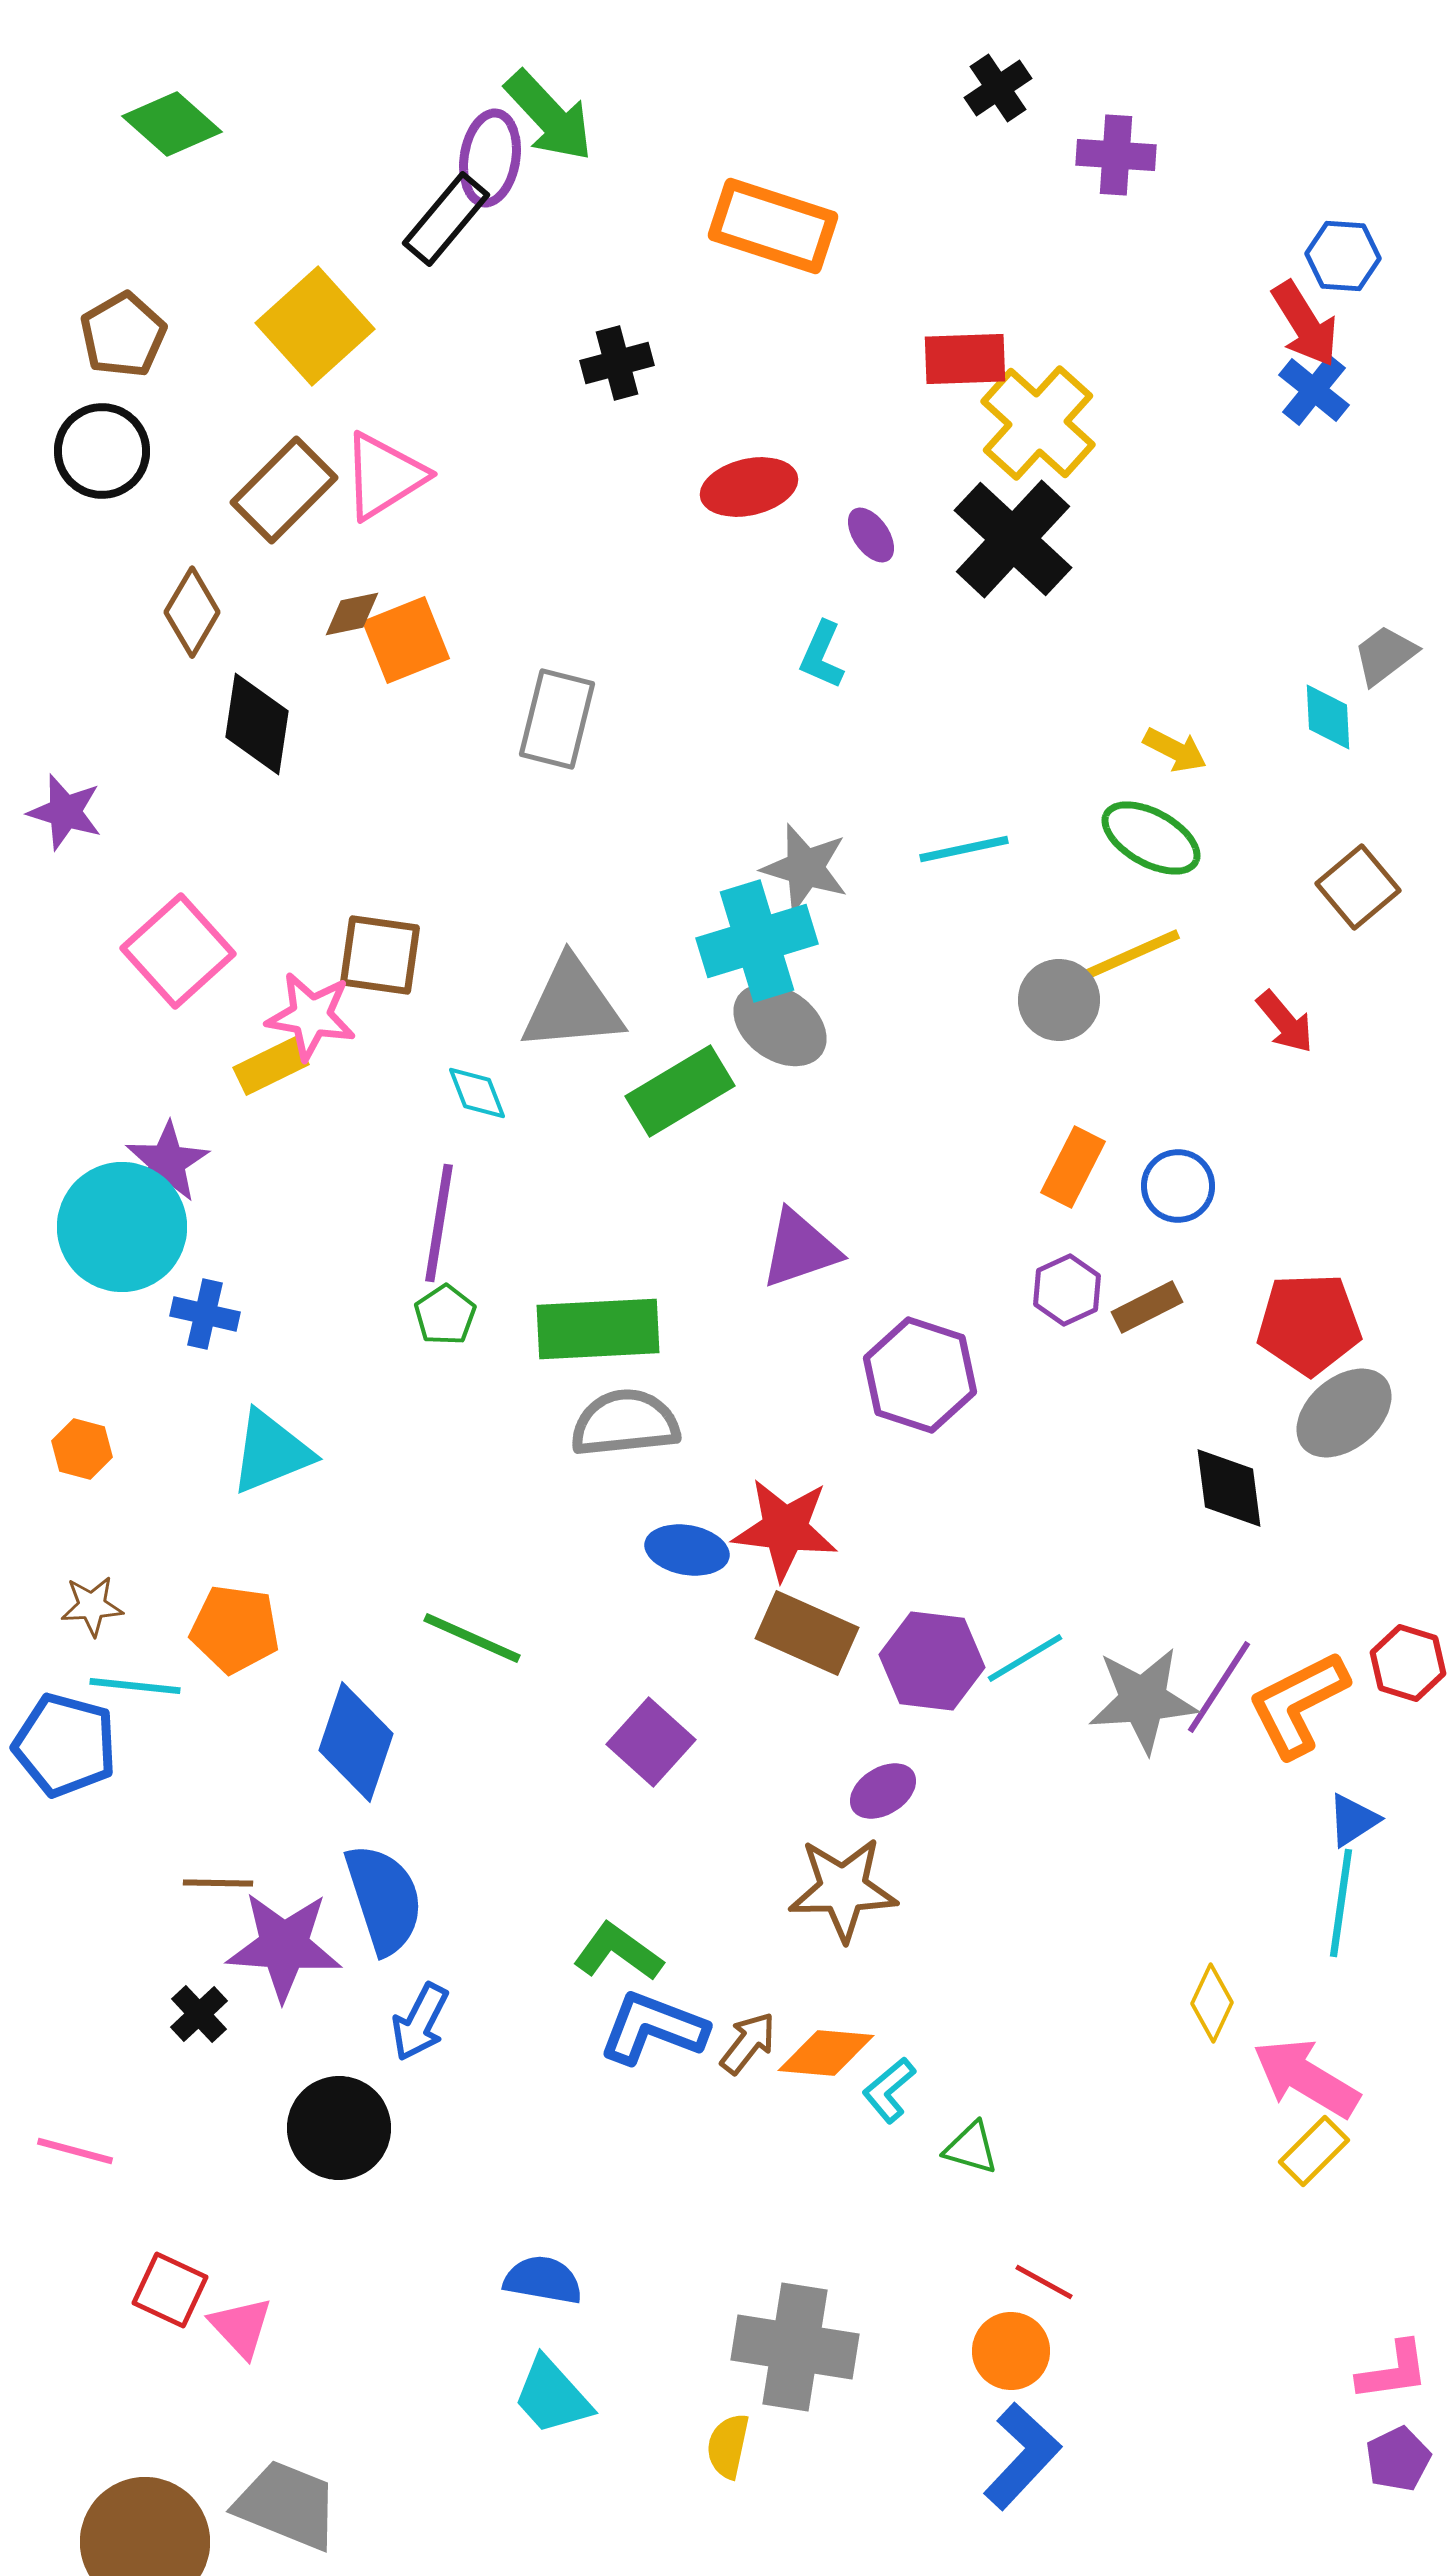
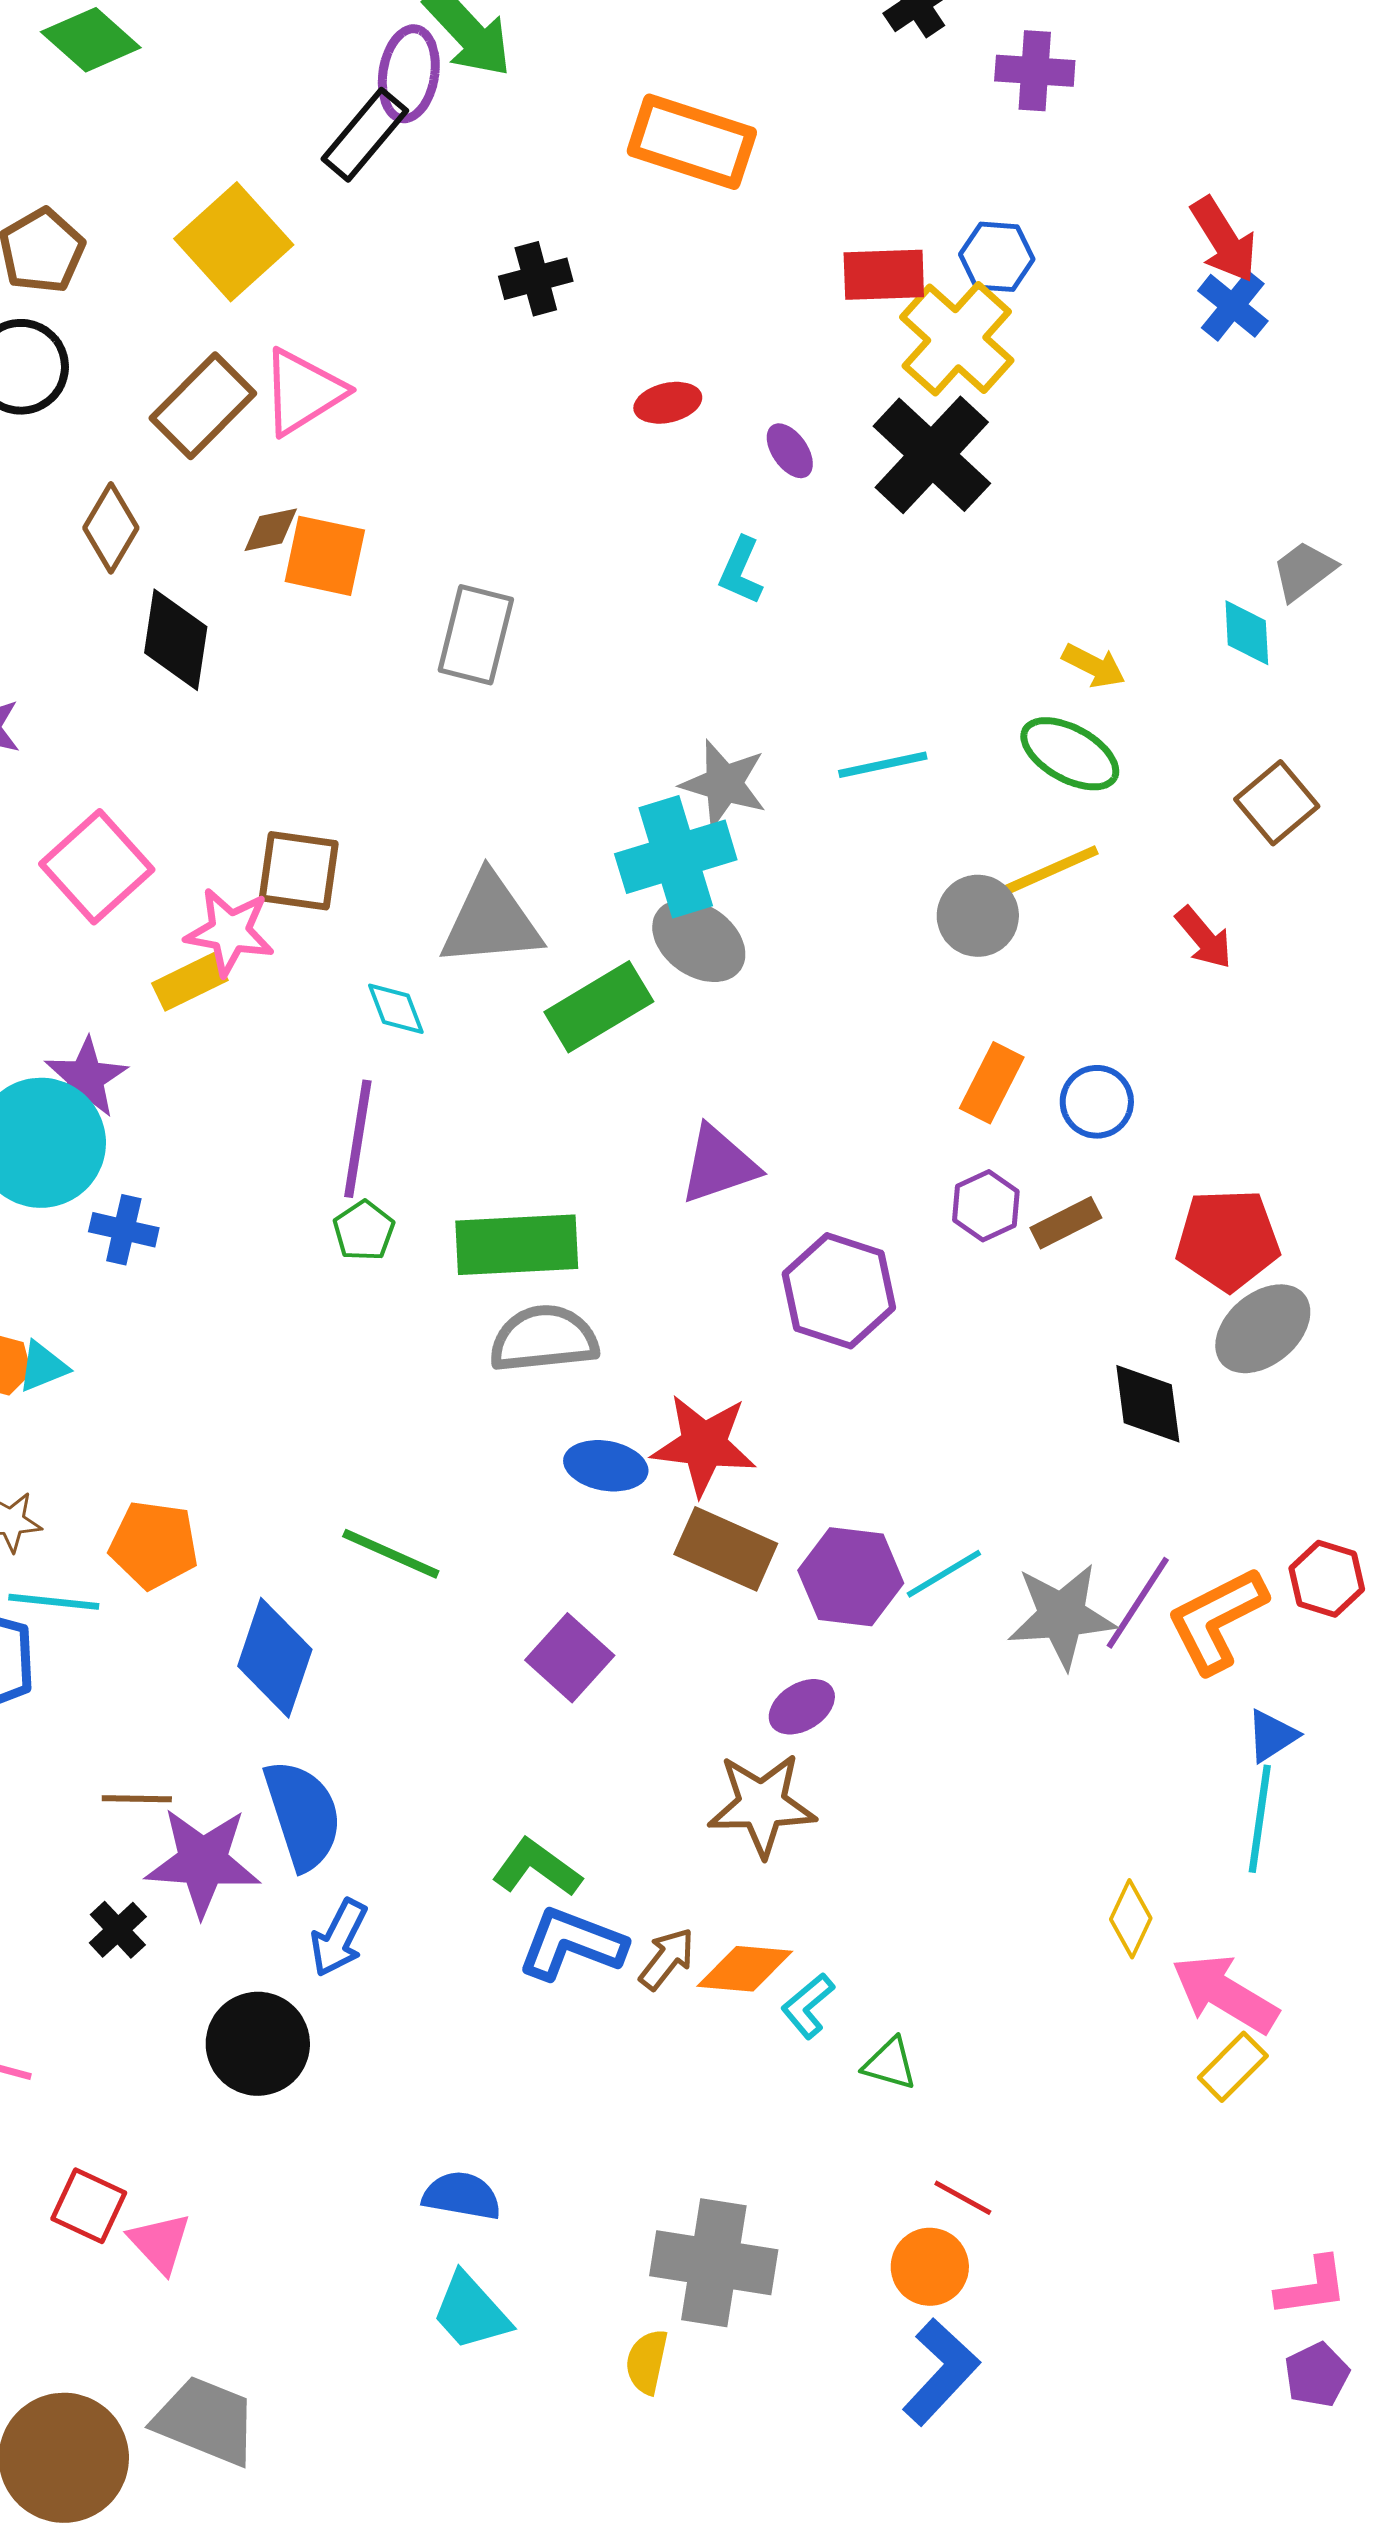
blue hexagon: (1343, 256) -> (997, 257), moved
red ellipse: (749, 487) -> (668, 403), size x0.7
orange square: (406, 640) -> (325, 556), turned 34
cyan triangle: (271, 1452) -> (43, 1367), moved, size x0.6

